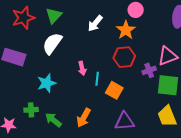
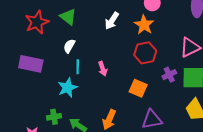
green triangle: (54, 16) -> (68, 17), turned -30
white semicircle: (52, 44) -> (69, 46), size x0.6
purple cross: (149, 70) -> (169, 75), moved
cyan line: (97, 79) -> (78, 67), moved

